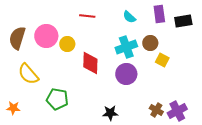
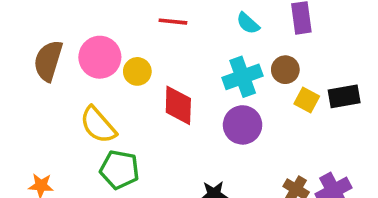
black rectangle: (183, 21) -> (344, 96), moved
yellow semicircle: (28, 74) -> (98, 125), moved

